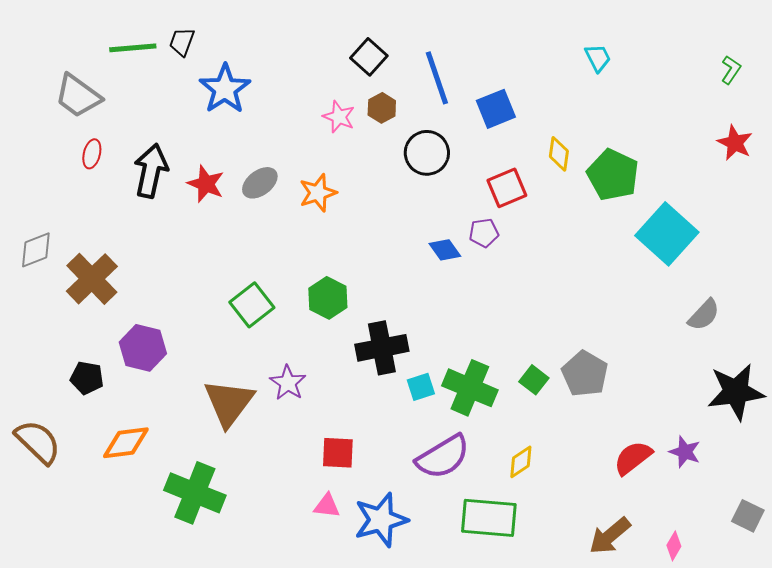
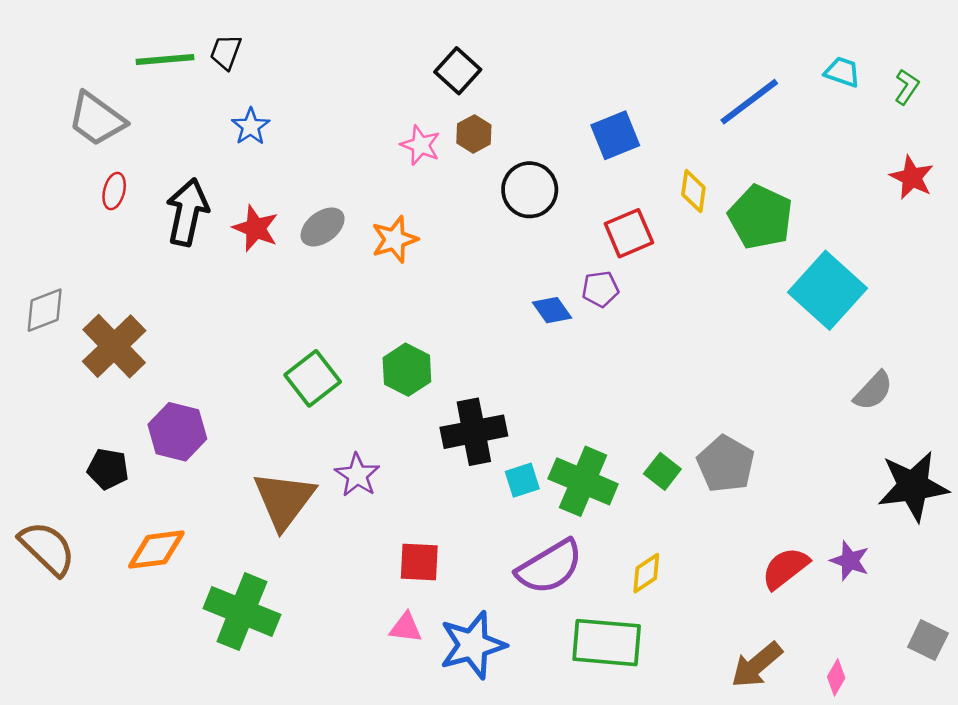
cyan trapezoid: (598, 58) -> (842, 72), moved, turned -44
blue line: (437, 78) -> (749, 102), moved, turned 72
blue star: (225, 89) -> (251, 127), moved, size x0.6

